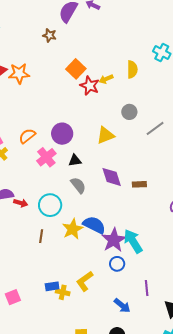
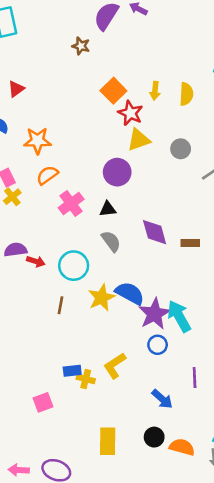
orange star: (19, 73) -> (37, 141), moved
yellow arrow: (106, 79) -> (155, 91), moved, turned -64
purple circle: (62, 134) -> (117, 172), moved
yellow triangle: (106, 135) -> (139, 140), moved
pink square: (13, 297) -> (43, 402), moved

